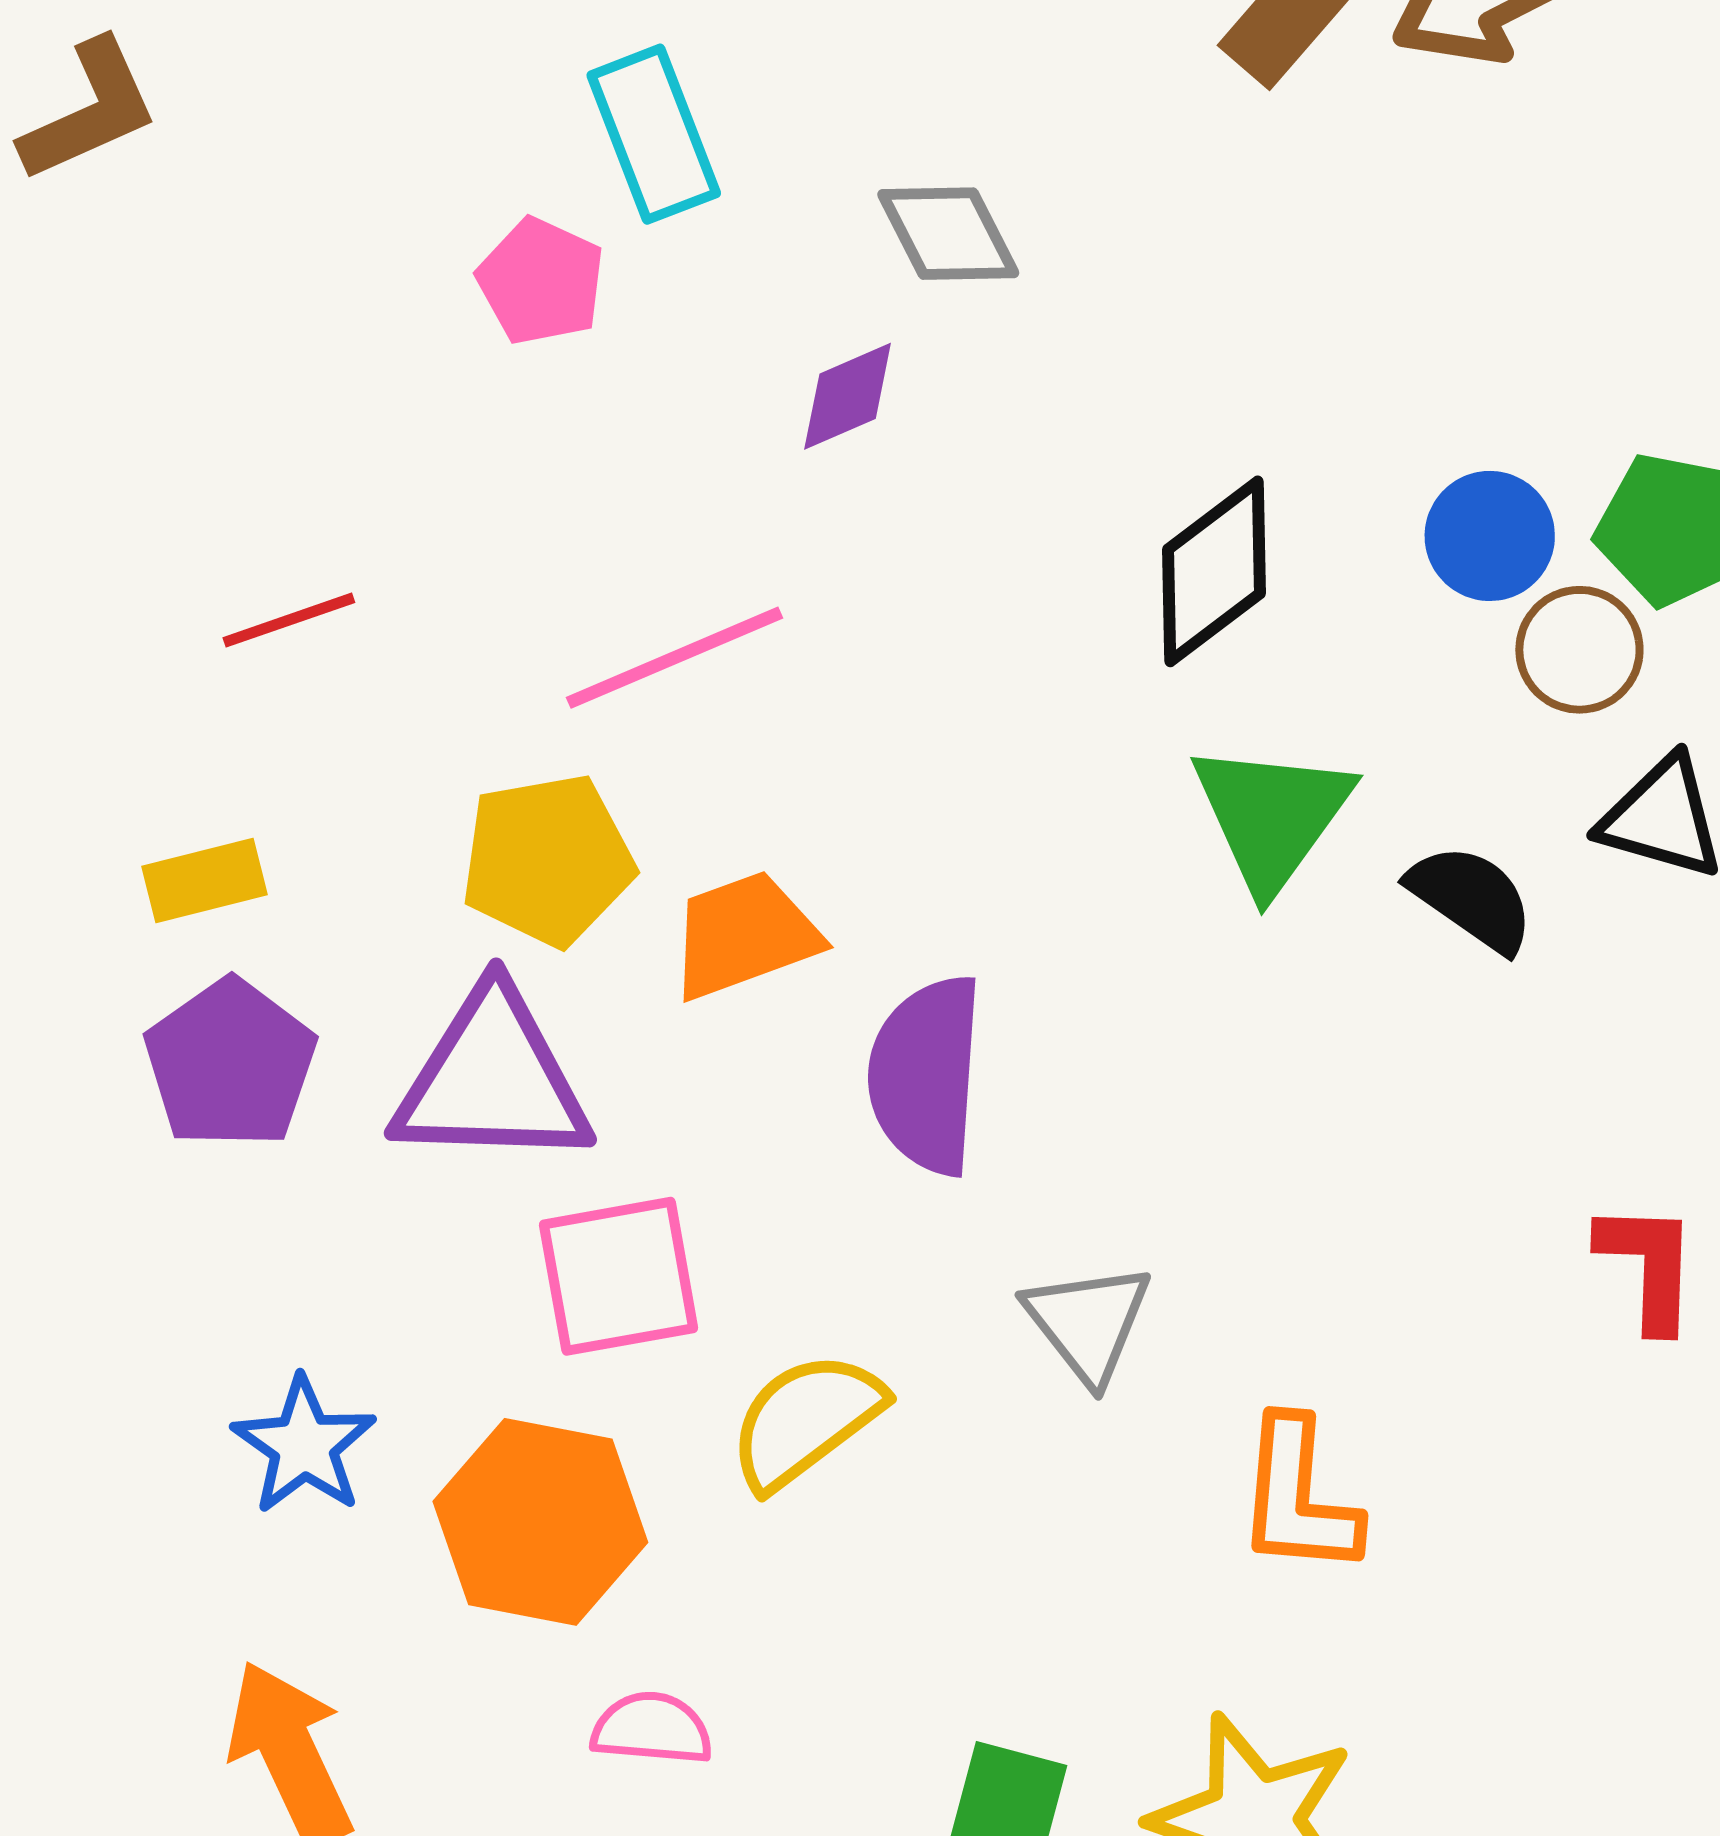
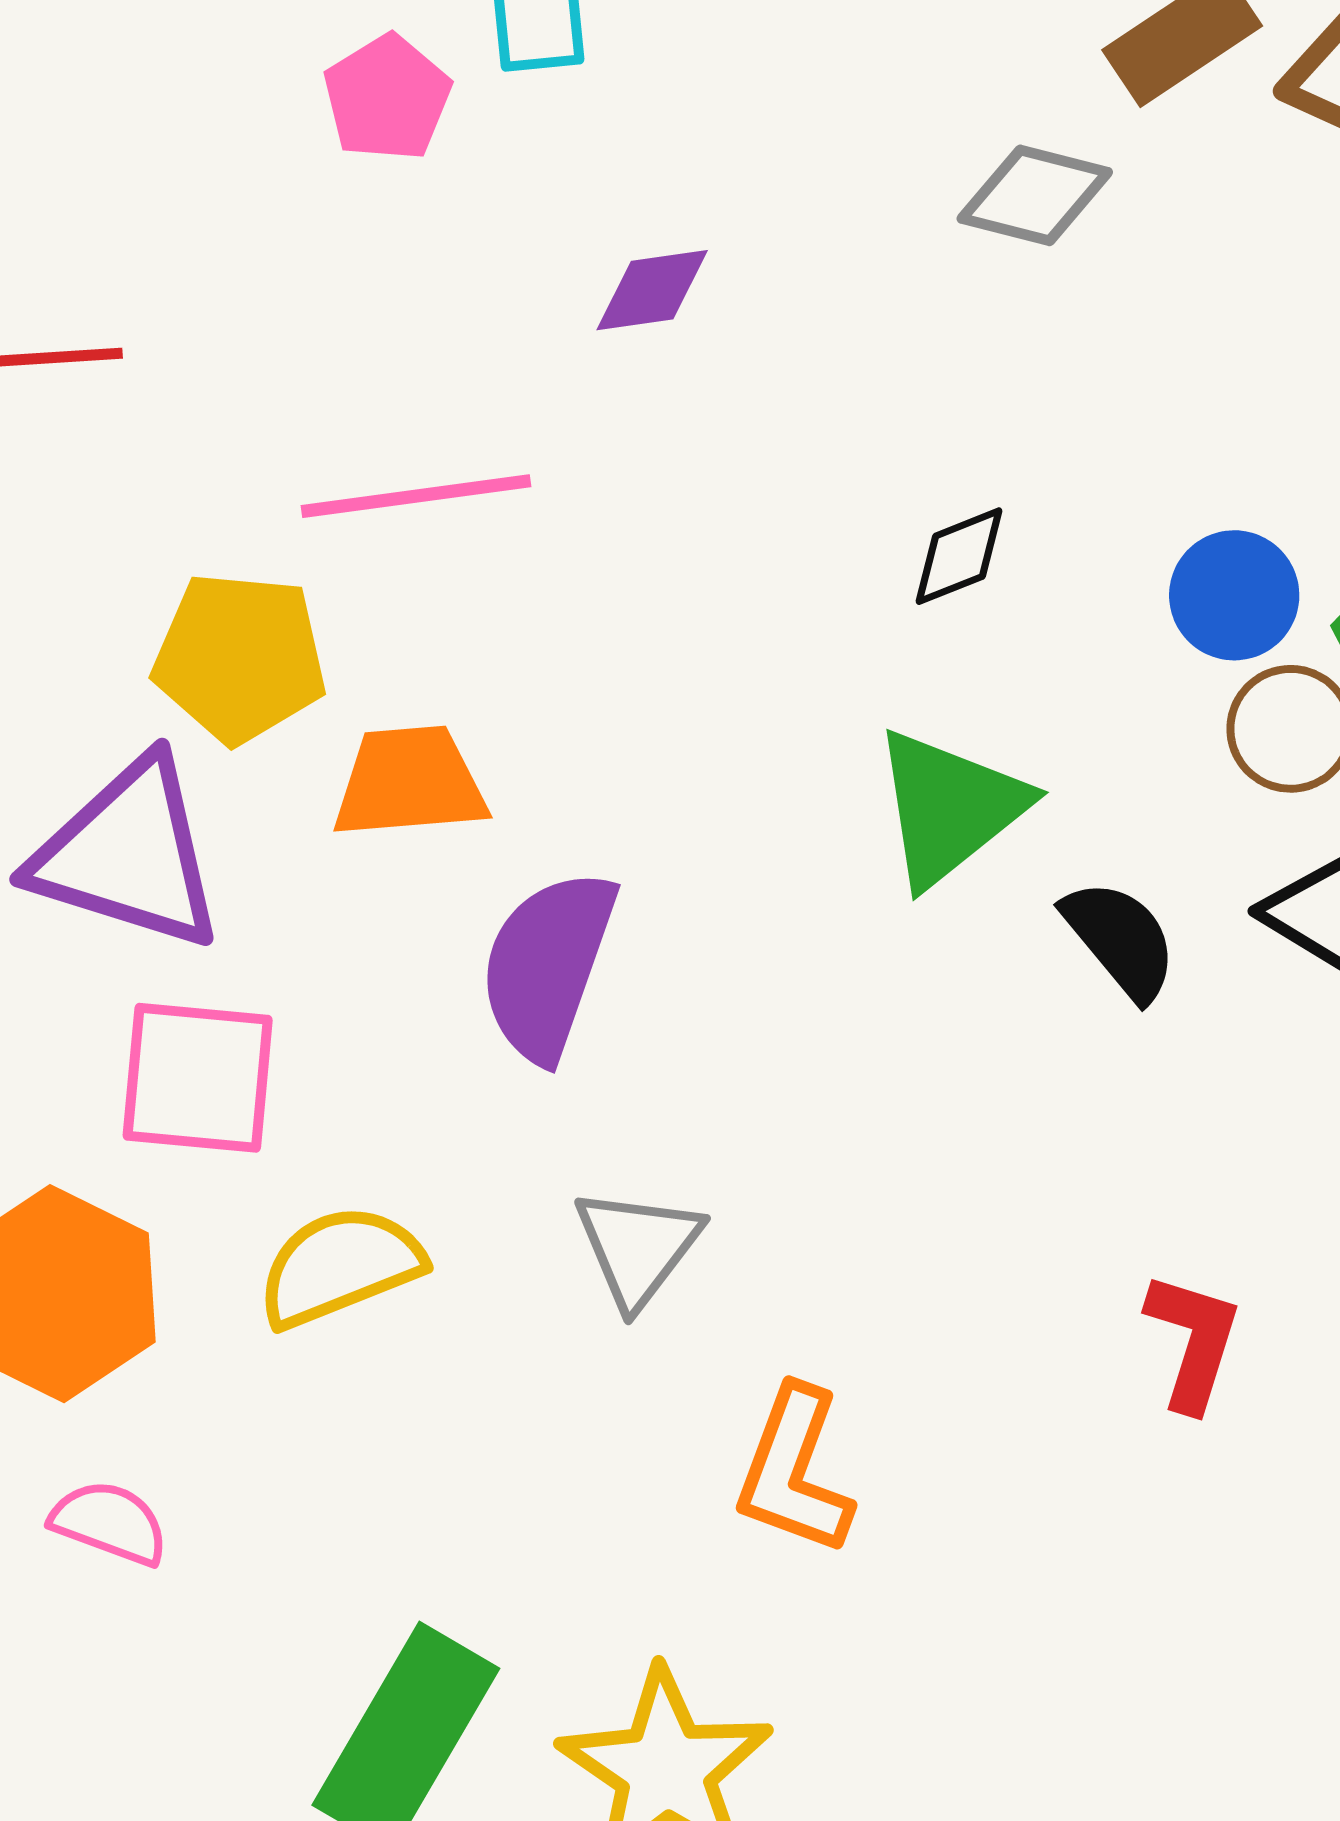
gray diamond: (948, 234) -> (1035, 195), moved, turned -64
black diamond: (1214, 571) -> (959, 556), size x0.6

